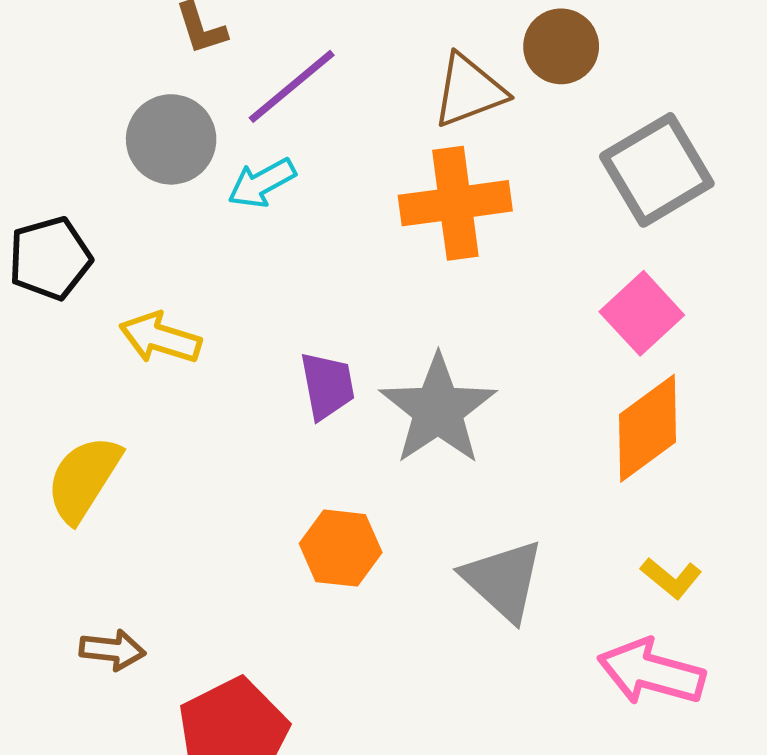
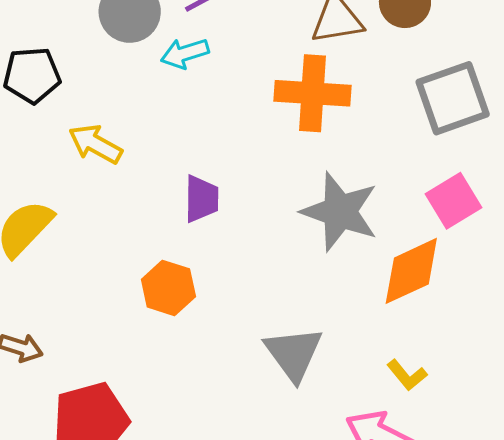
pink square: (642, 313) -> (453, 201), moved
gray star: (438, 410) -> (340, 212), moved, turned -30
orange hexagon: (341, 548) -> (168, 288), moved

